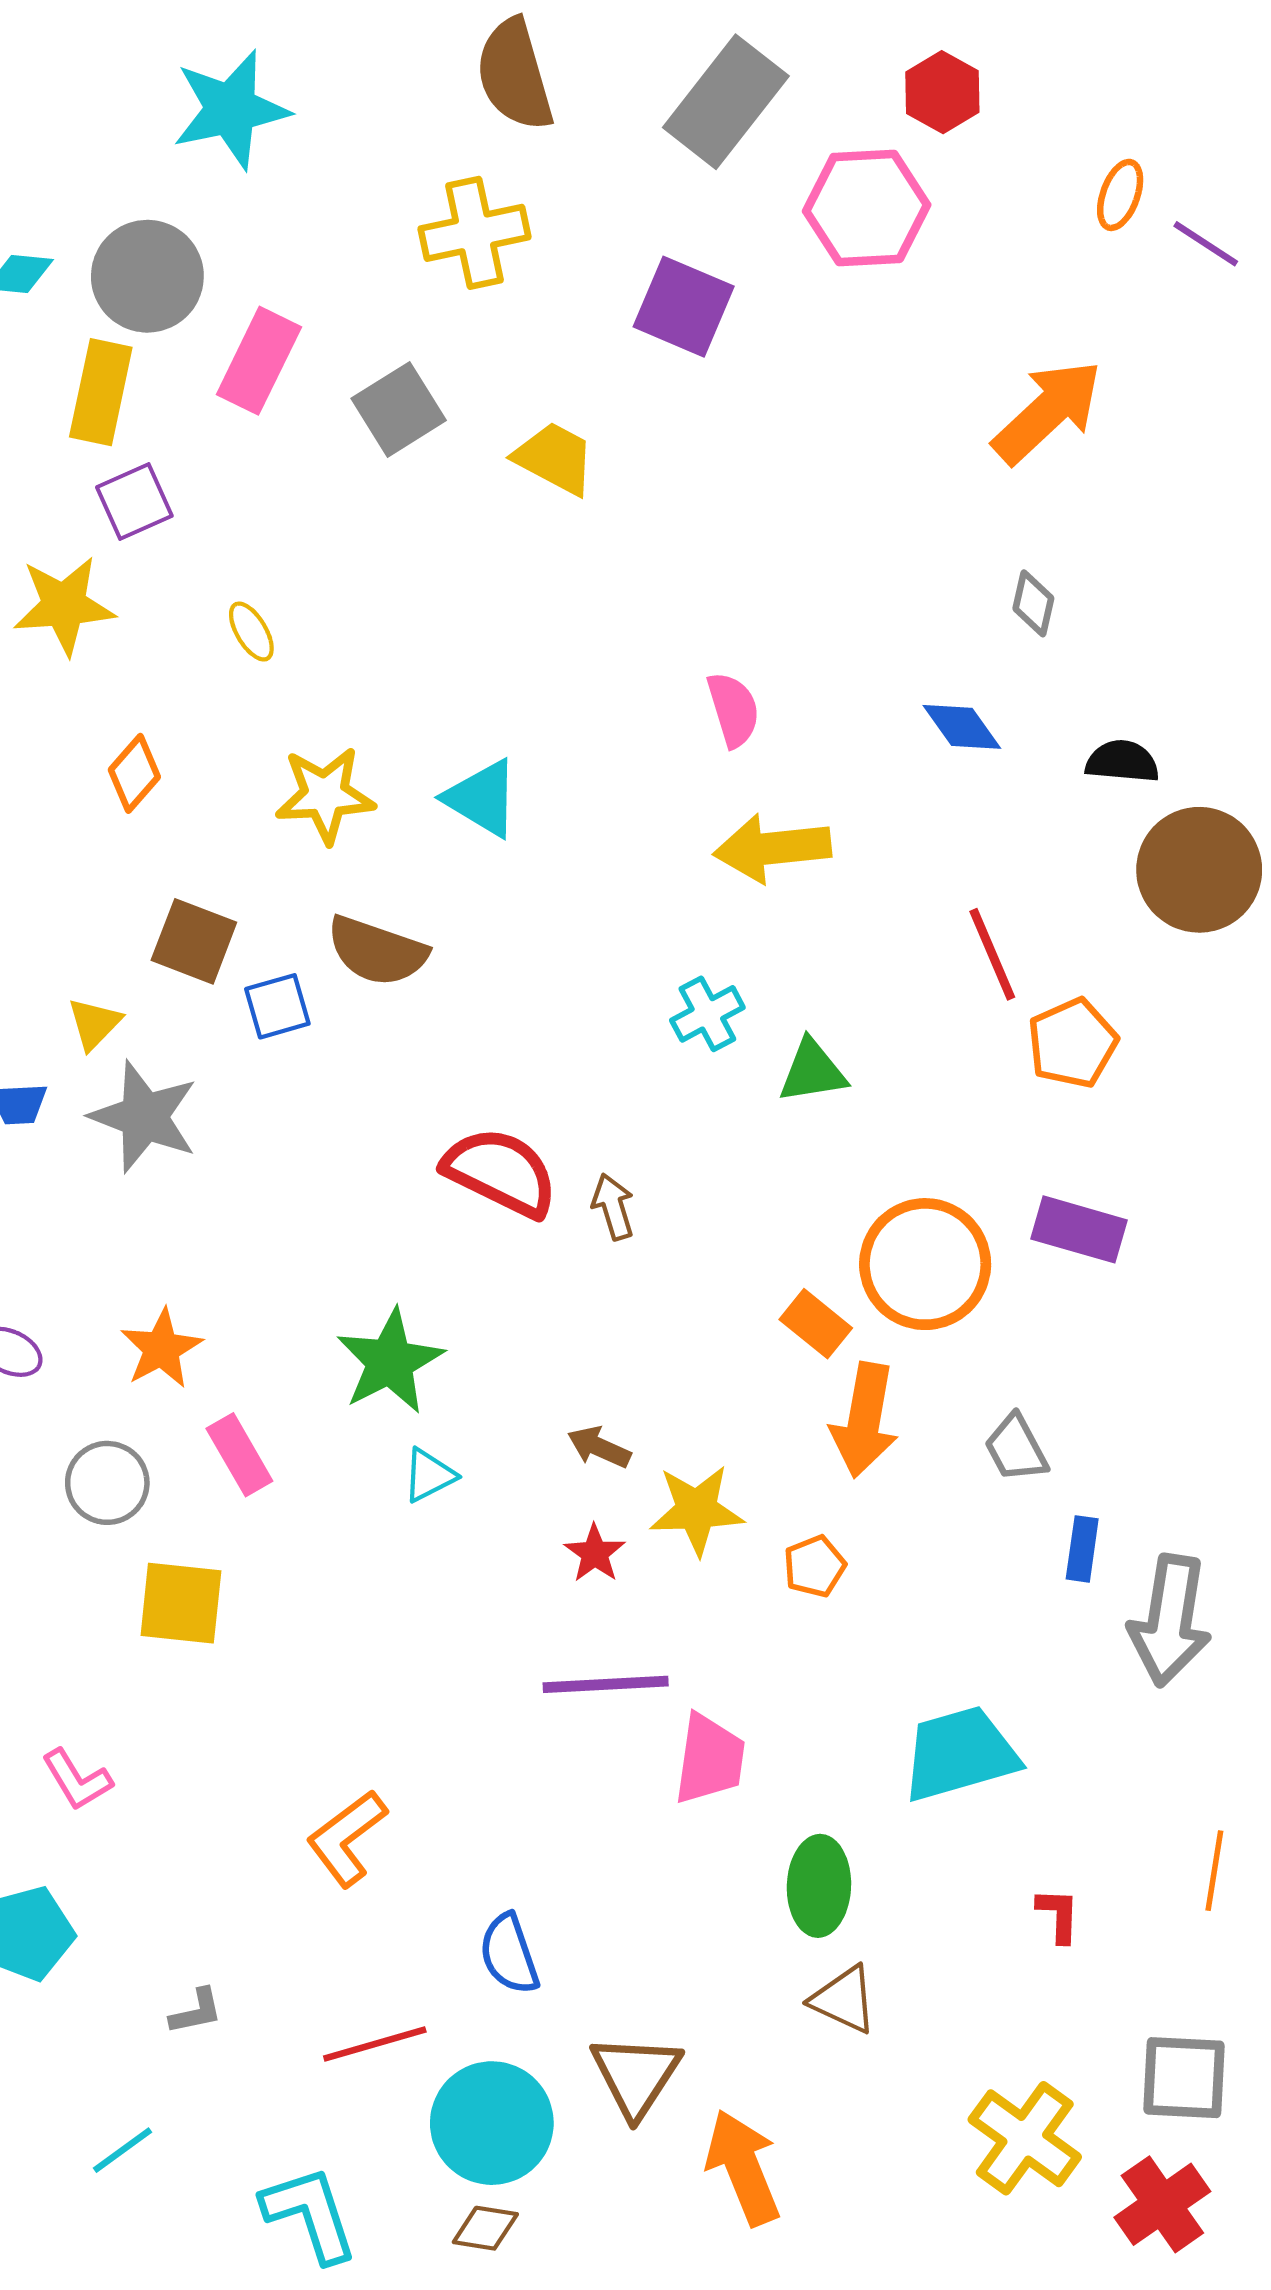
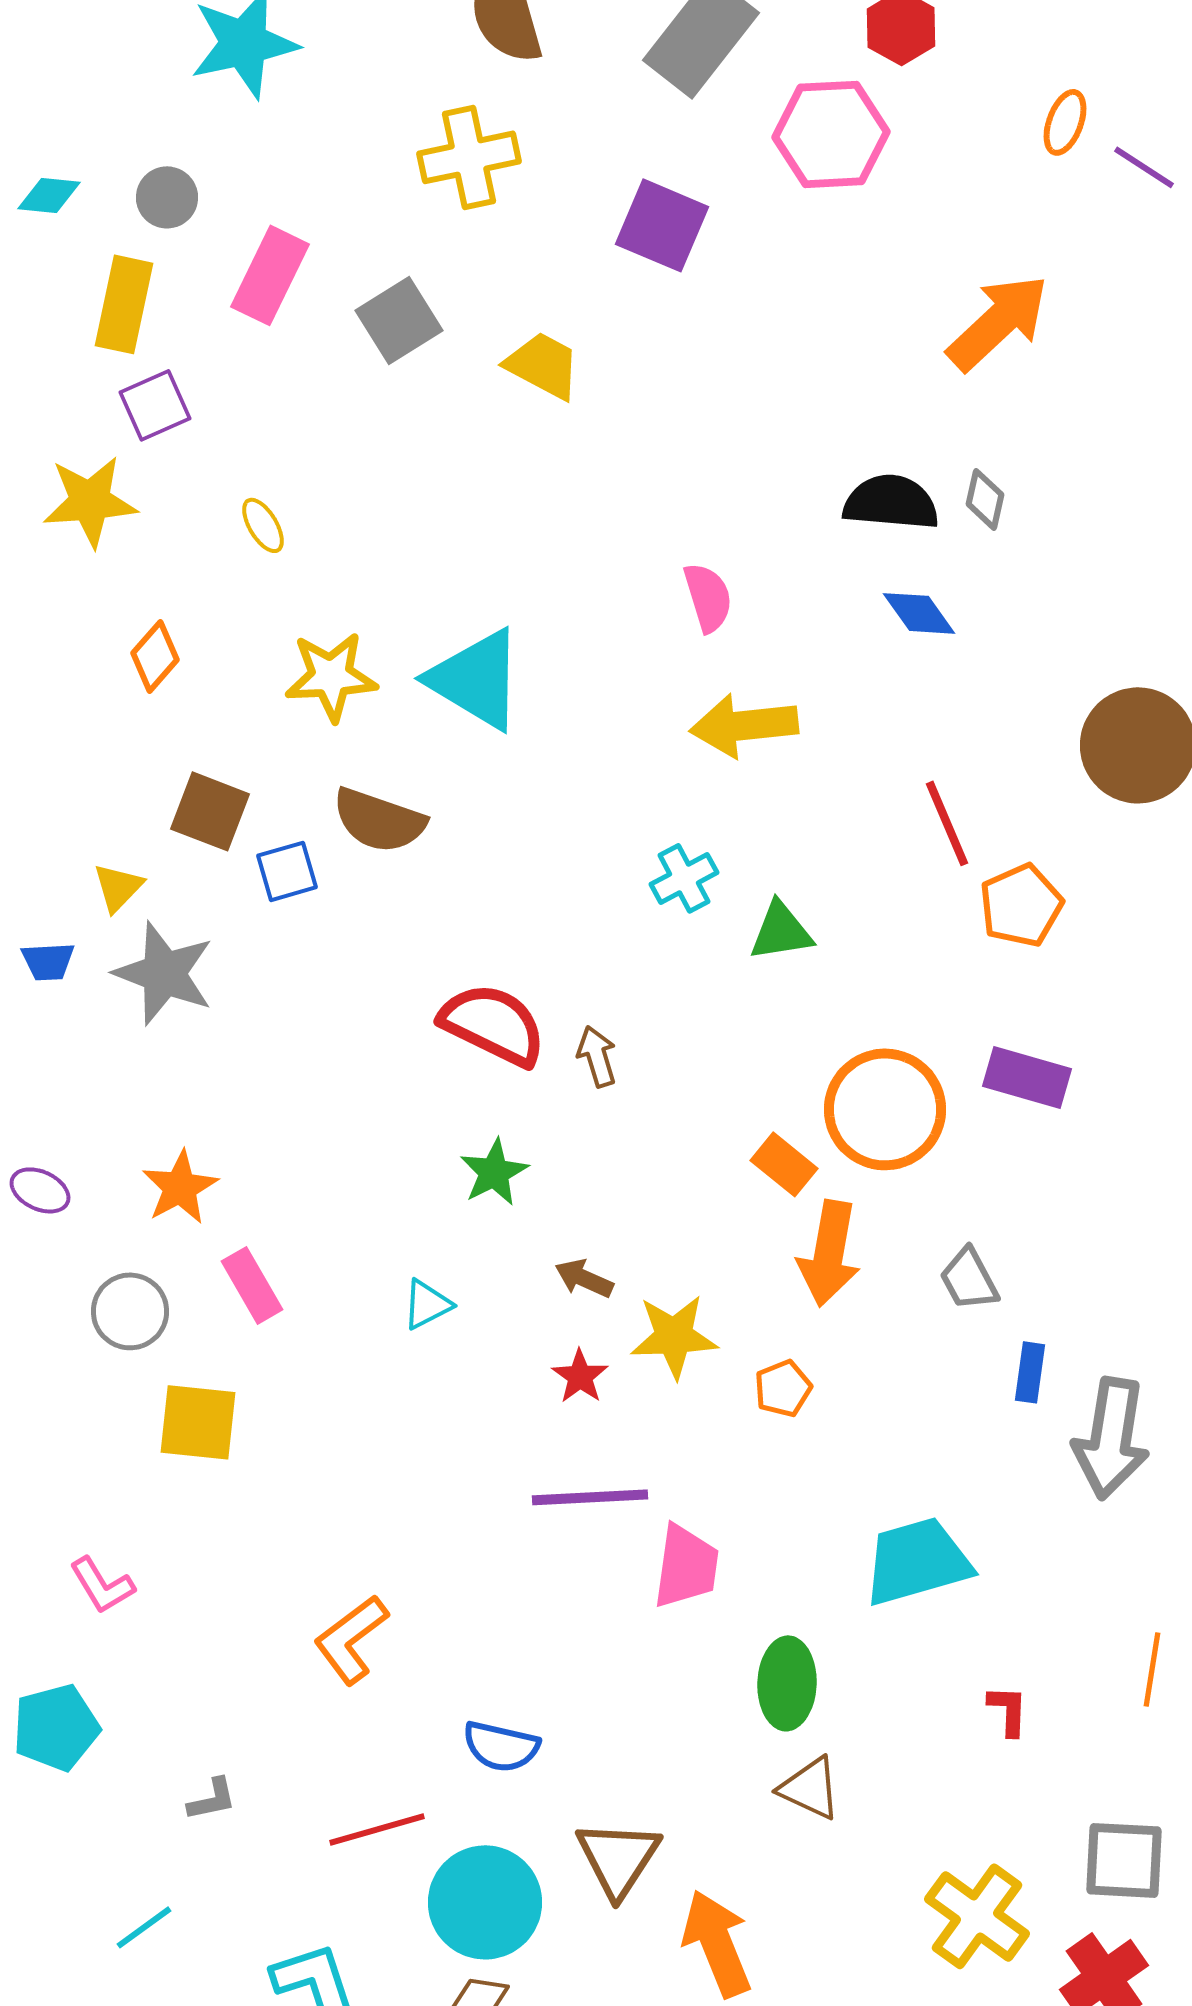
gray circle: (147, 276) -> (167, 197), size x0.6
black semicircle: (1122, 761) -> (891, 502), moved, size x1.4
cyan triangle: (482, 798) -> (476, 679), size x1.4
green star: (390, 1362) -> (494, 1172), moved, size x0.7
blue semicircle: (509, 1954) -> (501, 1746), turned -58

